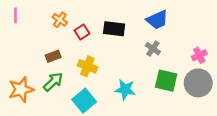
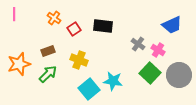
blue trapezoid: (157, 20) -> (172, 25), moved
pink cross: (199, 55) -> (158, 50), moved, turned -32
green square: (166, 81) -> (150, 73), turned 30
orange star: (21, 90) -> (19, 64), moved
cyan square: (84, 101) -> (89, 89), moved

